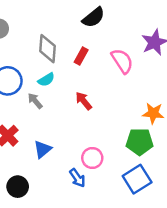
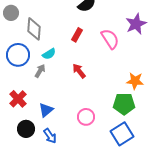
gray diamond: (47, 49) -> (34, 29), moved
gray arrow: (35, 101) -> (40, 71), turned 72
blue arrow: (77, 178) -> (50, 136), moved
black circle: (18, 187) -> (26, 129), moved

